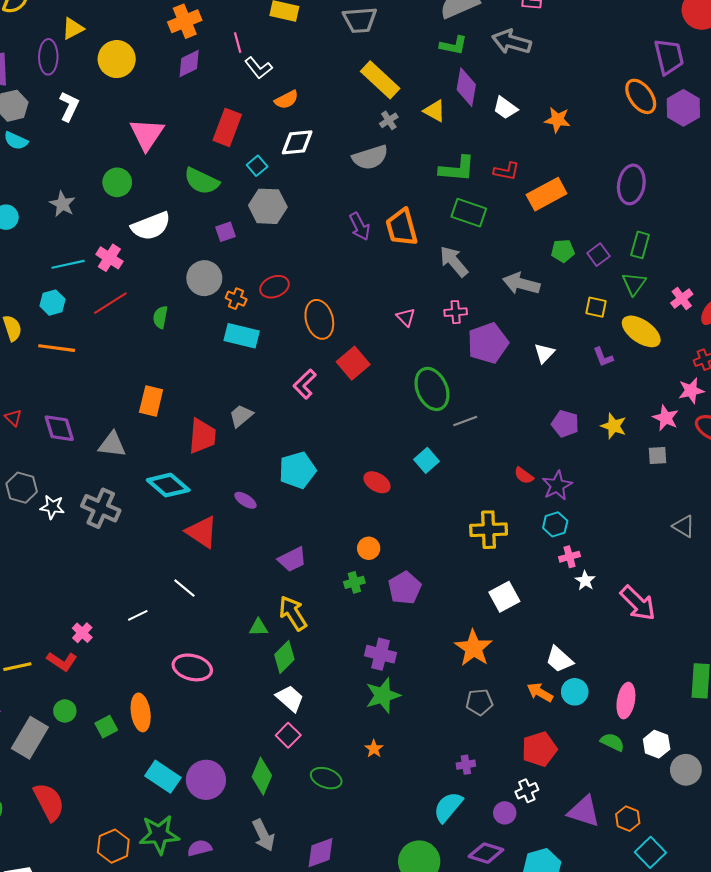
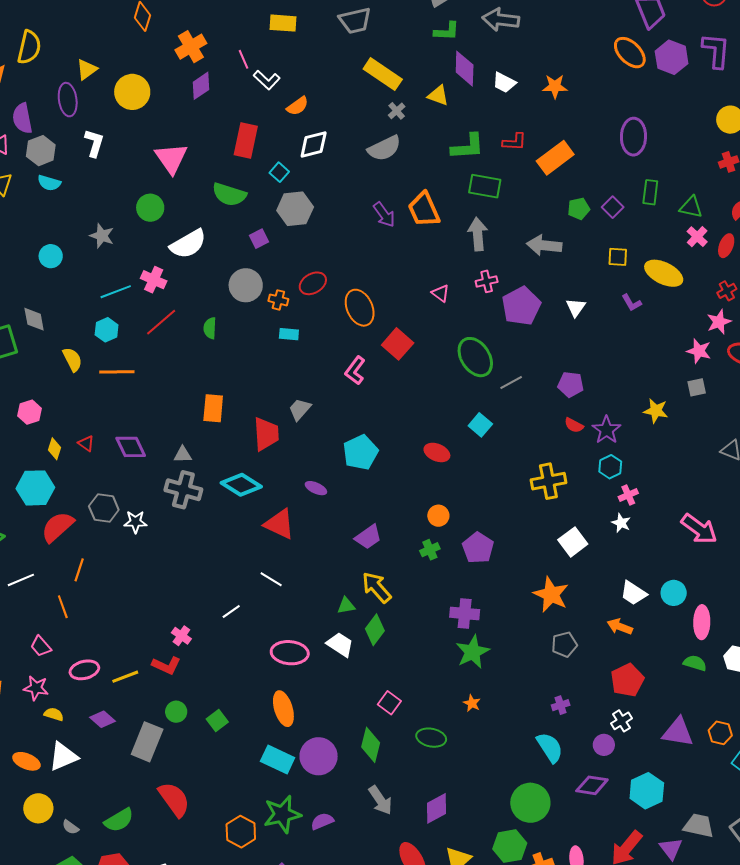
gray arrow: (454, 261) -> (478, 234), turned 44
green triangle: (634, 284) -> (691, 207), moved, turned -45
cyan rectangle: (242, 336) -> (289, 334), size x0.6
purple pentagon: (565, 424) -> (571, 384), moved
yellow star: (614, 426) -> (656, 411), moved
gray triangle: (112, 444) -> (183, 455), size x0.7
gray cross: (101, 508) -> (183, 490), moved
white star: (585, 581) -> (621, 523), moved
cyan circle: (575, 692) -> (674, 593), moved
white trapezoid: (290, 698) -> (340, 644), moved
orange ellipse: (141, 712) -> (283, 709), moved
cyan semicircle: (448, 807) -> (550, 747), turned 116

